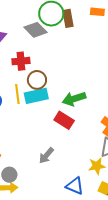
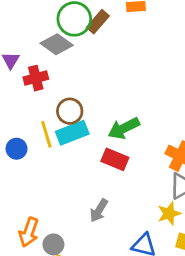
brown rectangle: (68, 18) -> (98, 22), turned 60
red cross: (21, 61) -> (36, 78), moved

